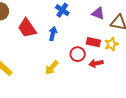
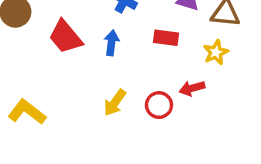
red rectangle: (93, 42) -> (166, 38), moved
red circle: (78, 54) -> (159, 105), moved

